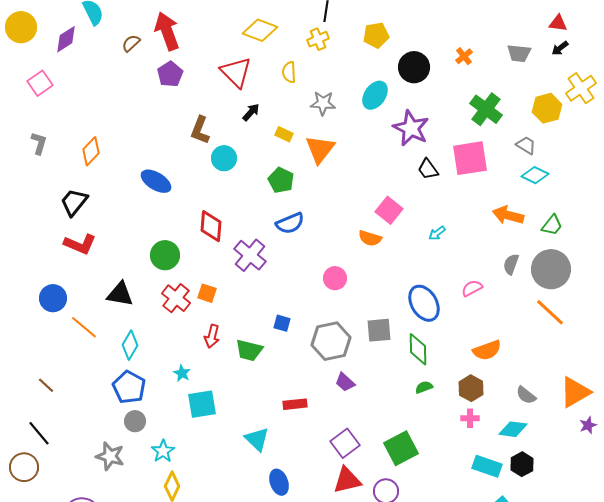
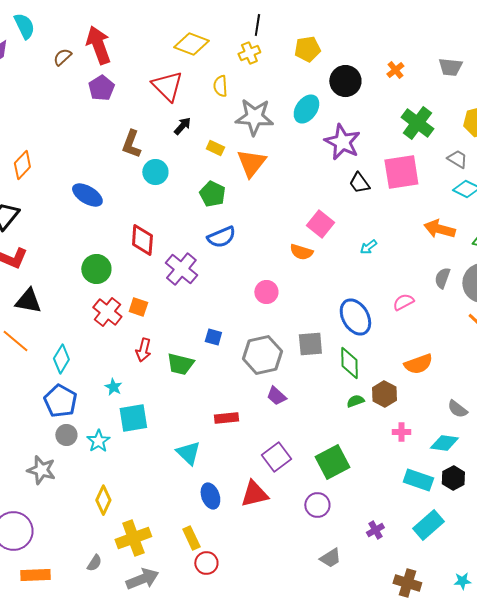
gray star: (323, 103) -> (254, 117), size x1.5
black triangle: (120, 294) -> (28, 301), moved
brown hexagon: (471, 388) -> (384, 394), moved
cyan star: (163, 451) -> (98, 441), moved
red triangle: (347, 480) -> (254, 494), moved

